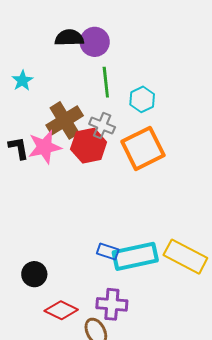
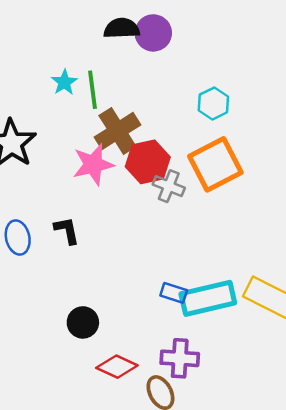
green line: (106, 82) -> (92, 90), moved
gray cross: (102, 126) -> (169, 186), moved
black L-shape: (19, 148) -> (67, 230), moved

